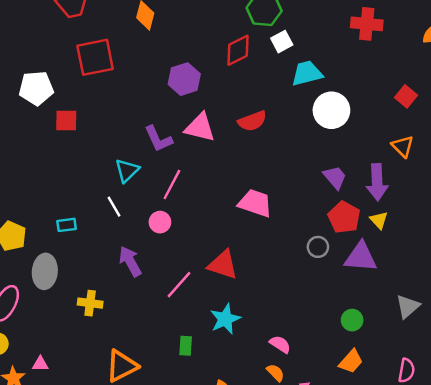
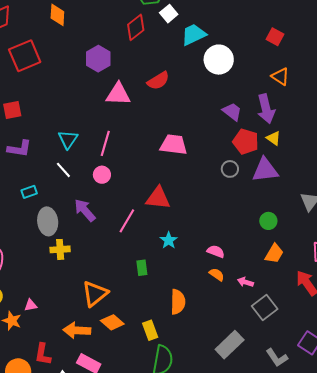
purple L-shape: (158, 139) -> (19, 149), moved, turned -45
gray ellipse: (45, 271) -> (48, 221), moved
cyan star: (225, 319) -> (169, 240), size x0.7

